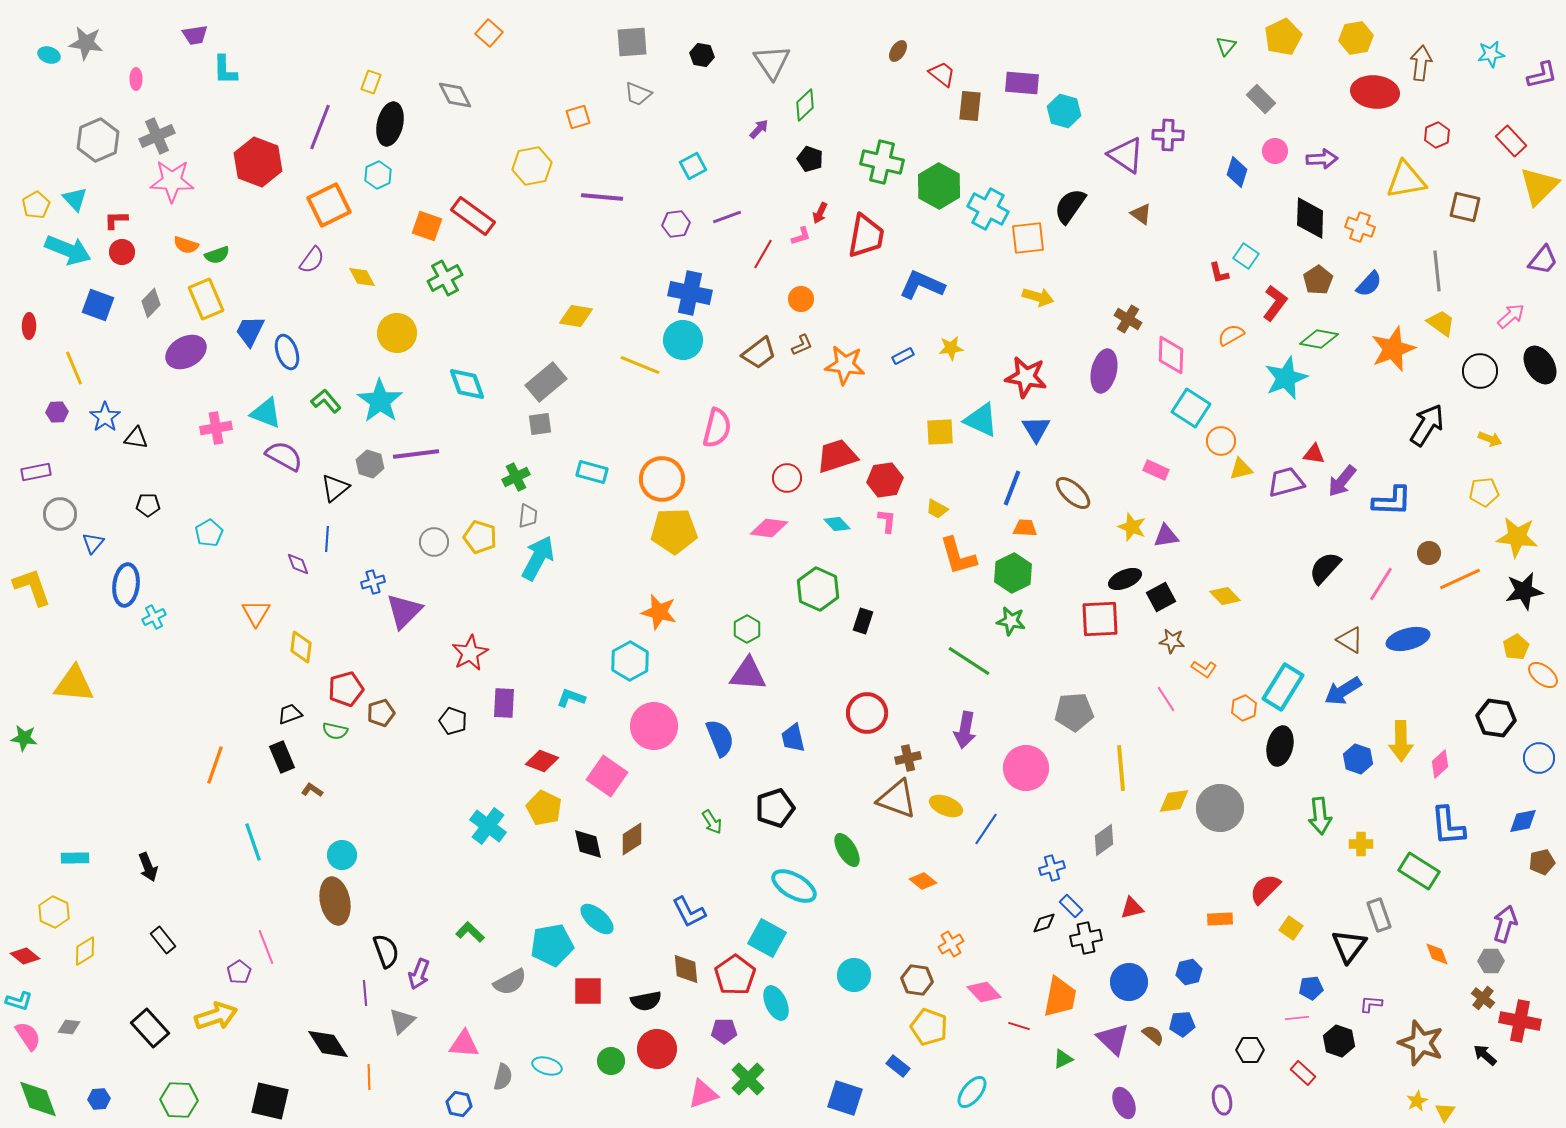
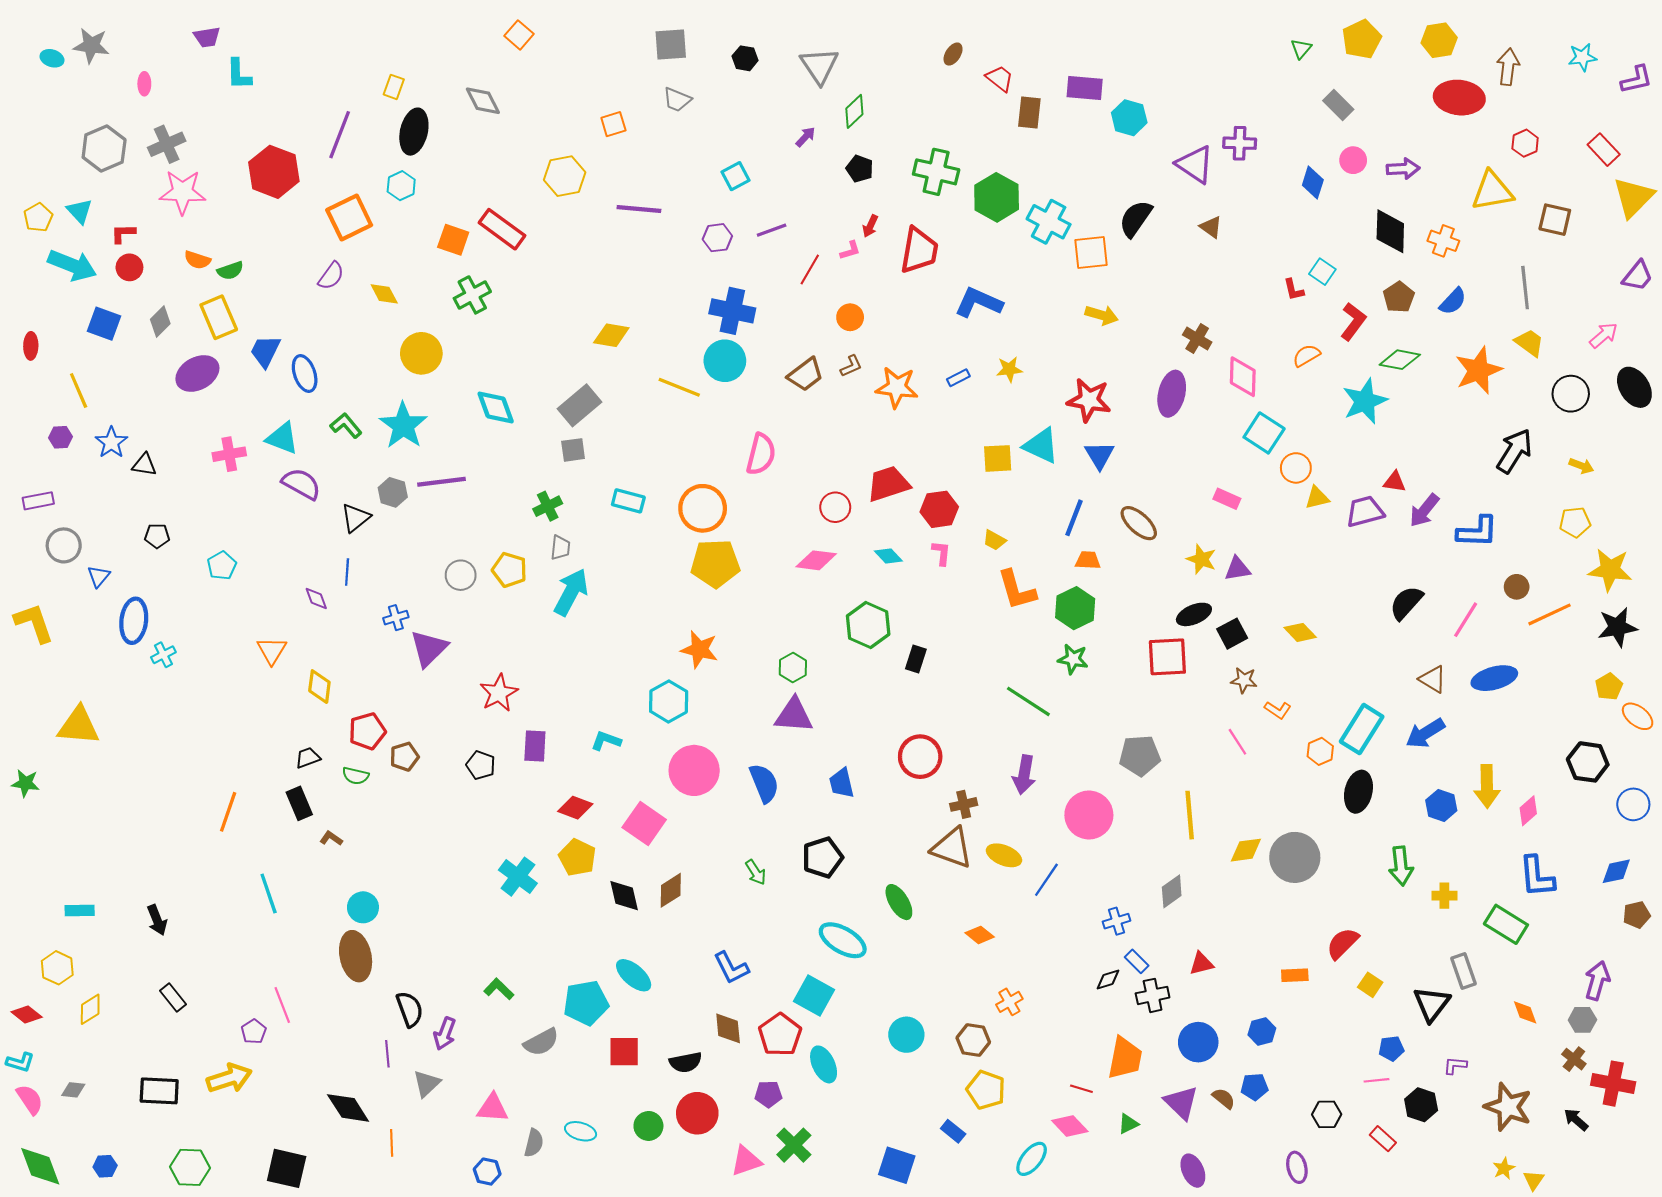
pink diamond: (984, 992) -> (1070, 1126), moved
black rectangle: (150, 1028) -> (159, 1091), turned -45

